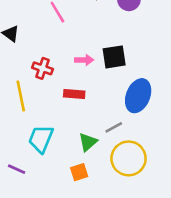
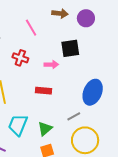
black square: (114, 57) -> (70, 48), moved
red cross: (43, 68) -> (20, 58), moved
green triangle: (88, 142) -> (45, 129), moved

